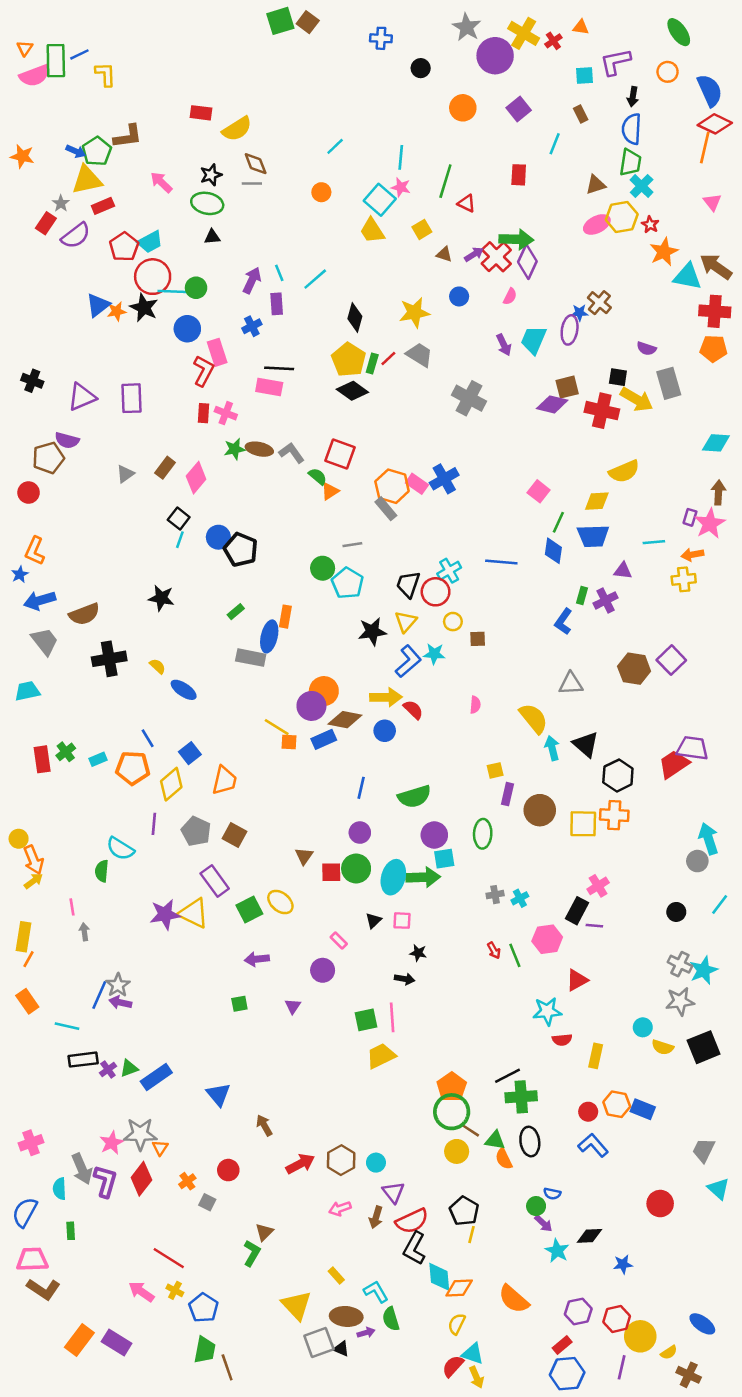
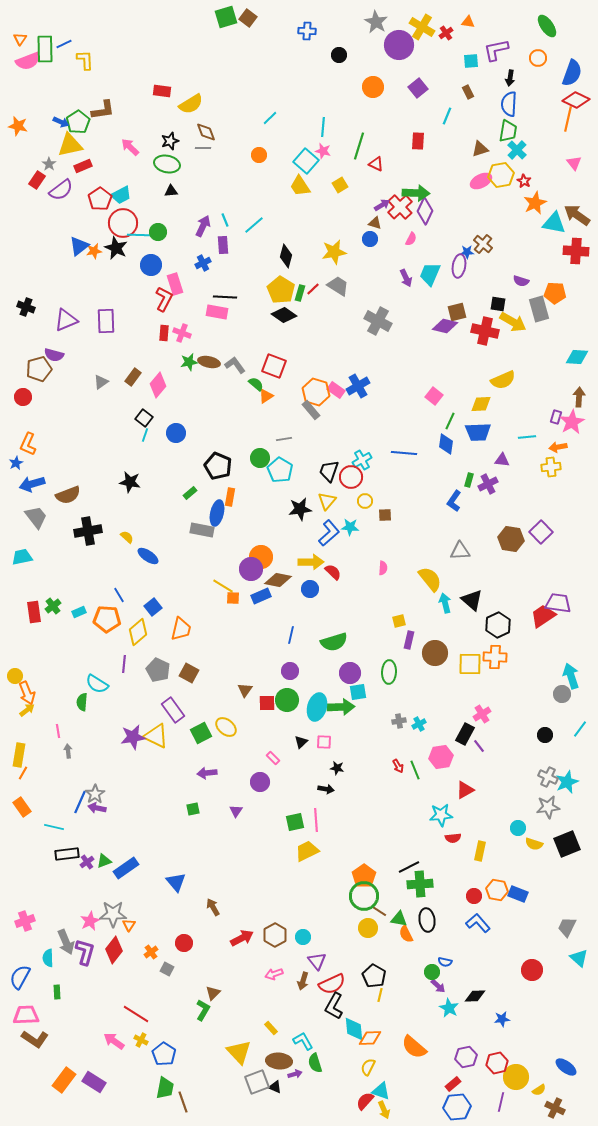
blue semicircle: (710, 90) -> (572, 73), turned 44
brown triangle: (444, 254) -> (375, 223), moved
orange pentagon: (713, 349) -> (555, 293), moved
black pentagon: (241, 550) -> (218, 466), moved
purple line: (594, 926) -> (479, 746), turned 48

